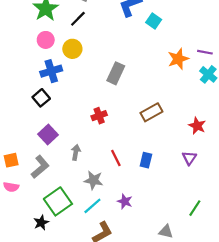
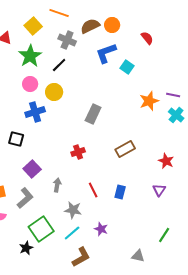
black square: (41, 98) -> (16, 139), moved, turned -35

